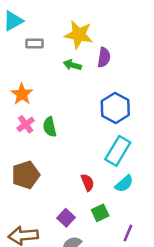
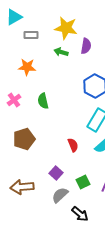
orange star: (22, 94) -> (27, 67), moved, turned -30
pink cross: (26, 124) -> (14, 100), moved
green square: (100, 213) -> (83, 182), moved

